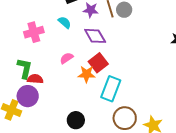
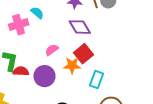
cyan semicircle: (65, 22) -> (37, 13), moved
cyan rectangle: (111, 89) -> (96, 79), size x0.7
purple circle: (28, 96) -> (44, 76), moved

